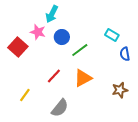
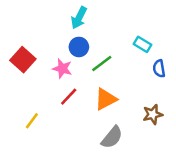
cyan arrow: (52, 14) -> (79, 18), moved
pink star: (38, 32) -> (62, 69), moved
gray semicircle: (60, 108) -> (112, 137), moved

